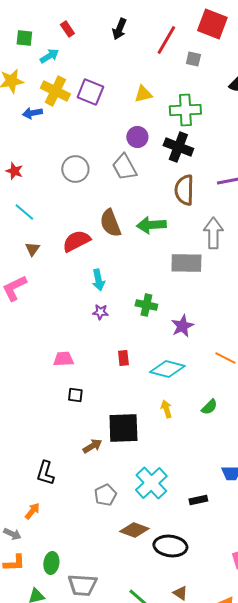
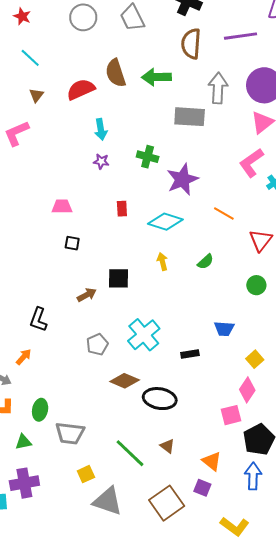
purple star: (182, 326) -> (182, 179), size x1.4
black square: (123, 428) -> (119, 278), size x0.7

